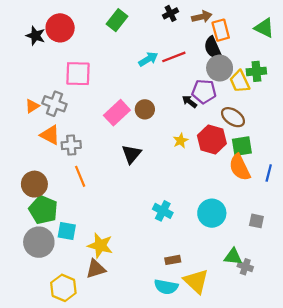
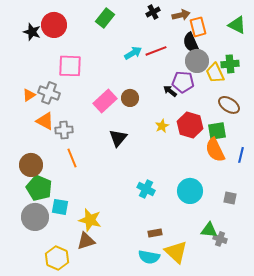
brown ellipse: (233, 117) -> (229, 105), moved

